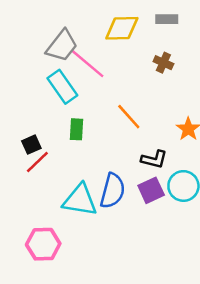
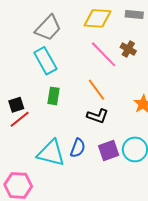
pink line: (88, 64) -> (104, 54), moved
black L-shape: (154, 159) -> (97, 116), moved
blue semicircle: (113, 191) -> (78, 148), size x0.7

